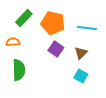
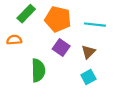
green semicircle: (19, 70) -> (38, 70), moved
cyan square: (81, 76) -> (88, 77), turned 32

